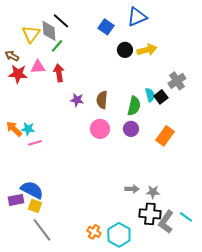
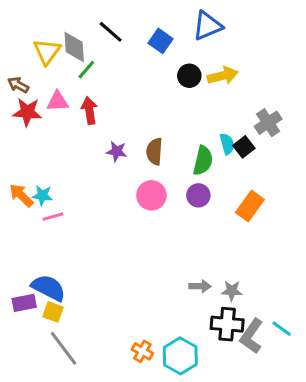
black line: (61, 21) -> (111, 32), moved

